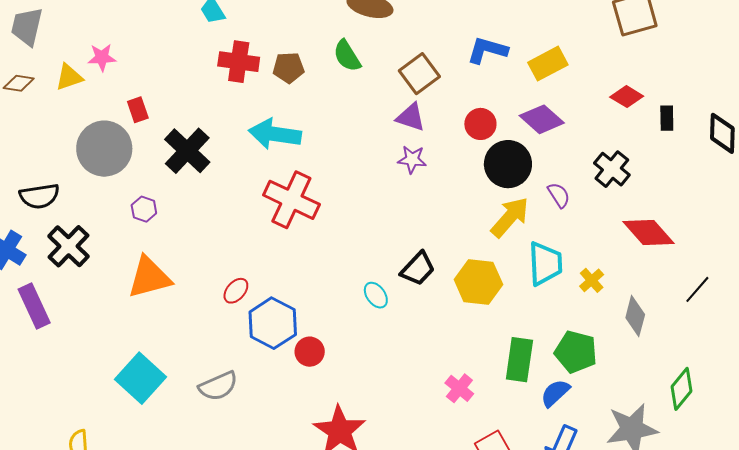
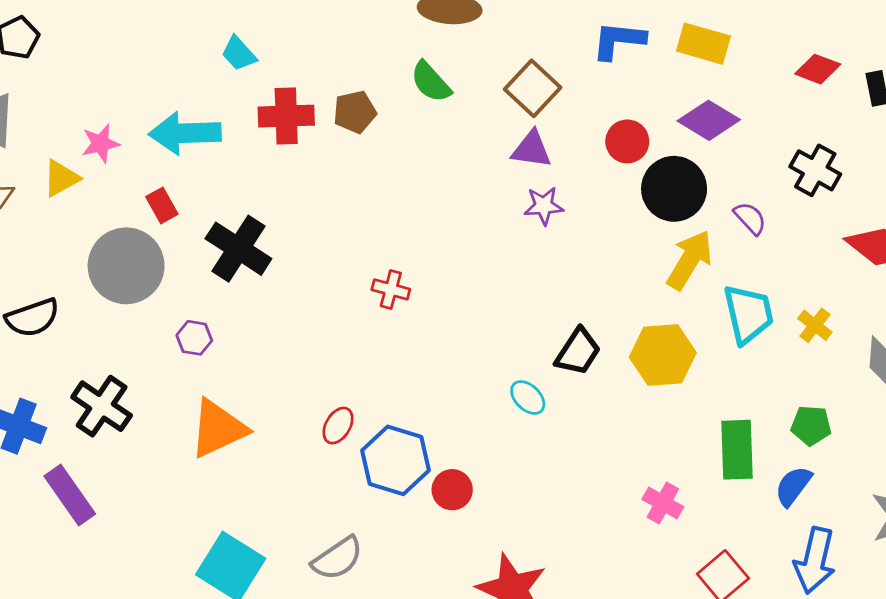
yellow rectangle: (548, 64) -> (703, 44), turned 54
cyan arrow: (275, 134) -> (185, 133), moved
black semicircle: (39, 196) -> (32, 318), moved
red cross: (291, 200) -> (391, 289), size x0.5
green pentagon: (576, 352) -> (811, 425), size x0.7

